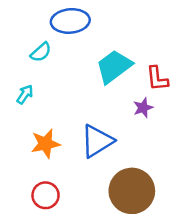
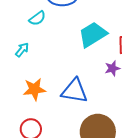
blue triangle: (97, 141) -> (74, 91), turned 36

